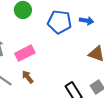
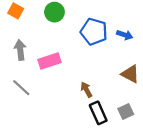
brown arrow: (28, 77) -> (86, 90), moved

